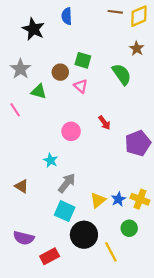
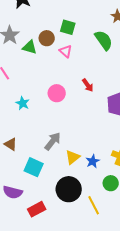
green triangle: (39, 92) -> (30, 47), moved
cyan star: (51, 160) -> (23, 103), moved
blue star: (118, 199) -> (93, 161), moved
yellow triangle: (98, 200) -> (73, 157), moved
cyan square: (65, 211) -> (34, 167), moved

